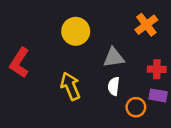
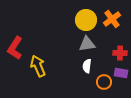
yellow circle: (76, 31) -> (86, 20), moved
yellow arrow: (70, 86) -> (38, 66), moved

